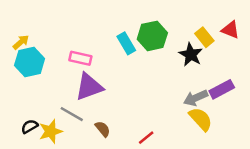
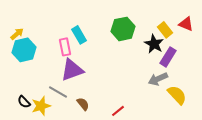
cyan rectangle: (126, 43) -> (79, 35), moved
pink rectangle: (80, 58) -> (65, 47), turned 66
purple rectangle: (222, 89) -> (168, 57), moved, turned -30
yellow semicircle: (201, 119) -> (177, 95), moved
black semicircle: (30, 126) -> (24, 102), turned -104

